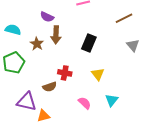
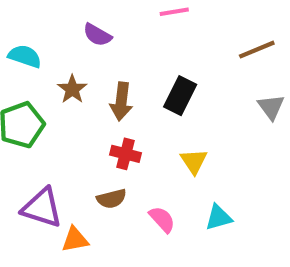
brown arrow: (56, 35) -> (121, 101), moved
brown semicircle: (50, 87) -> (112, 199), moved
cyan triangle: (112, 100) -> (219, 218), turned 32

